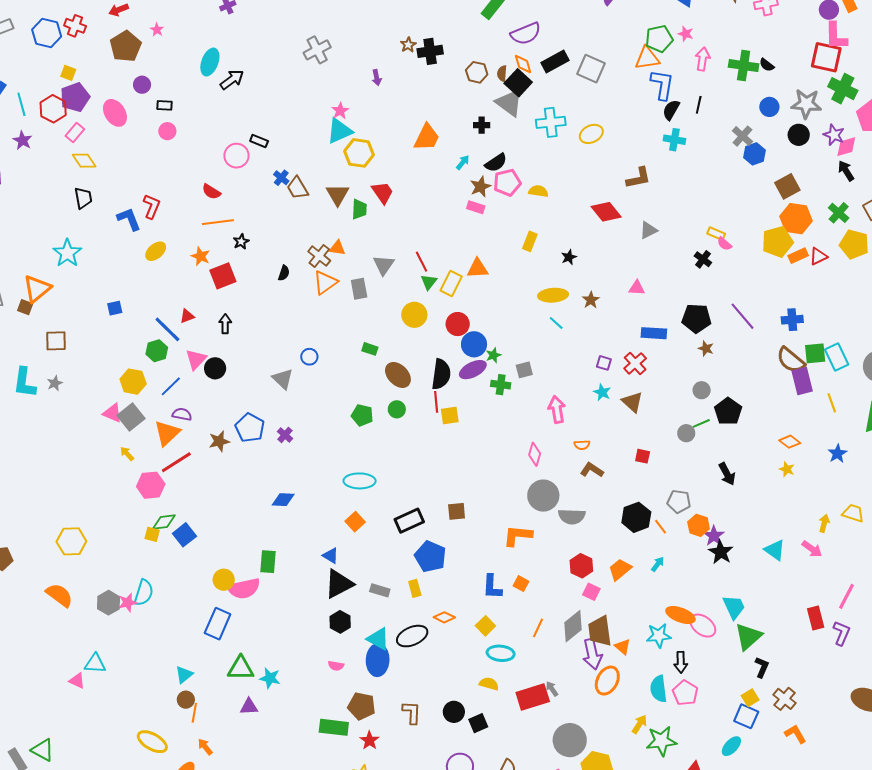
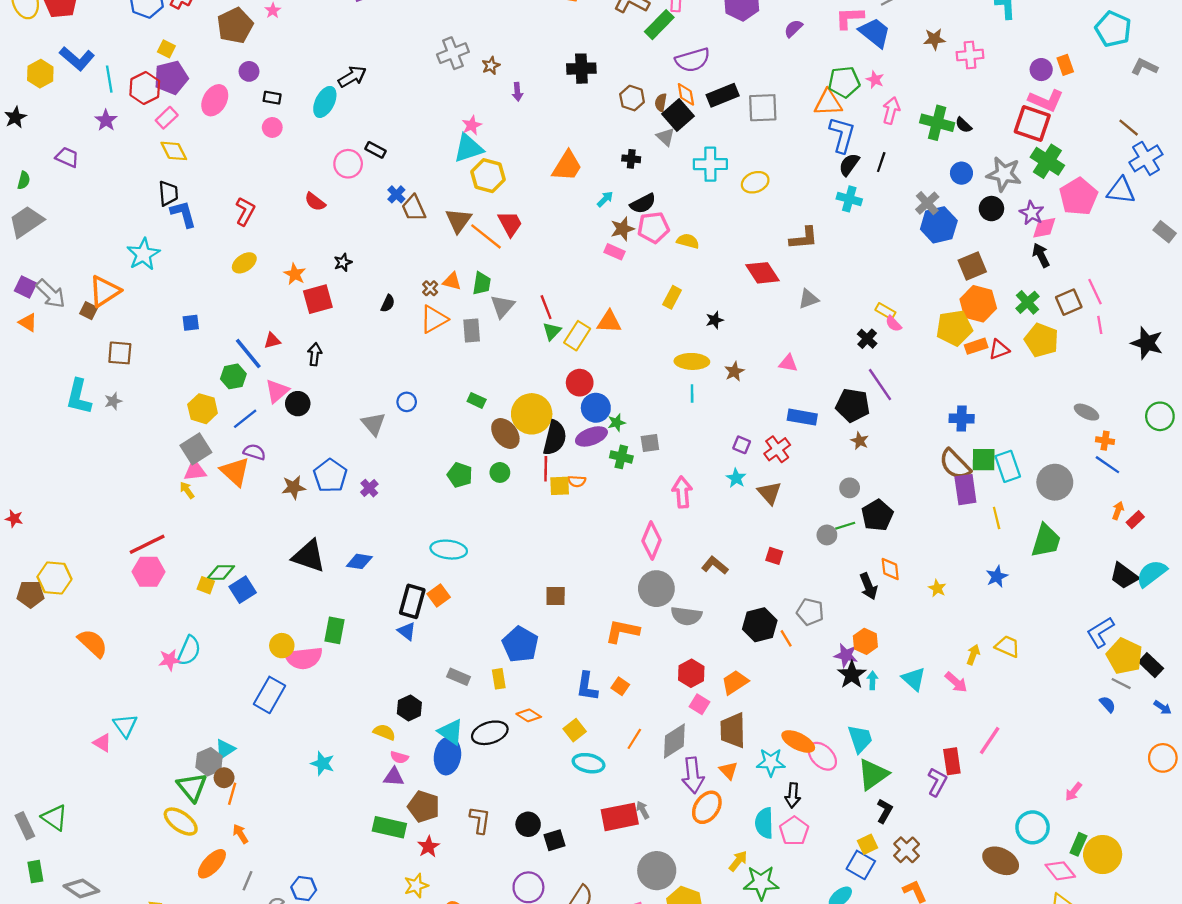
pink L-shape: (836, 36) -> (1046, 100), turned -72
brown star: (408, 45) -> (491, 66), moved
cyan ellipse: (210, 62) -> (325, 102), moved
gray square: (591, 69) -> (763, 108), turned -32
gray triangle: (509, 103) -> (665, 137), size x0.6
pink ellipse: (115, 113) -> (215, 100), turned 56
blue hexagon: (755, 154) -> (939, 225), size x1.4
green trapezoid: (359, 209) -> (482, 283), moved
blue L-shape: (129, 219) -> (183, 214), moved
orange line: (218, 222) -> (486, 236), moved, turned 40
brown cross: (319, 256) -> (430, 288), size x0.6
yellow circle: (414, 315) -> (532, 414), moved, size x1.4
purple line: (743, 316) -> (880, 385), moved
cyan line: (556, 323) -> (692, 394), turned 42
pink triangle: (112, 413) -> (195, 471), moved, turned -35
orange triangle: (167, 433) -> (235, 472), turned -40
orange diamond: (790, 442) -> (890, 569), moved, turned 40
orange semicircle: (582, 445) -> (577, 481), moved
pink diamond: (535, 454) -> (652, 540), size x1.4
red line: (176, 462) -> (147, 544), moved
pink hexagon: (151, 485) -> (148, 572), moved
black rectangle: (409, 521) -> (412, 601), moved, turned -56
orange hexagon: (699, 525) -> (865, 641), moved
purple star: (714, 536) -> (846, 655), turned -30
yellow hexagon: (71, 541) -> (54, 578), moved
cyan arrow: (658, 564) -> (872, 680), moved, turned -42
black triangle: (339, 584) -> (309, 556), moved, turned 40
gray hexagon: (109, 603) -> (209, 762), moved
brown trapezoid: (600, 631) -> (733, 730), moved
purple L-shape: (841, 633) -> (937, 782), moved
cyan triangle: (95, 664) -> (125, 726), turned 45
green triangle: (241, 668) -> (192, 787), moved, turned 44
yellow semicircle: (489, 684) -> (384, 732), moved
purple triangle: (249, 707) -> (394, 777), moved

